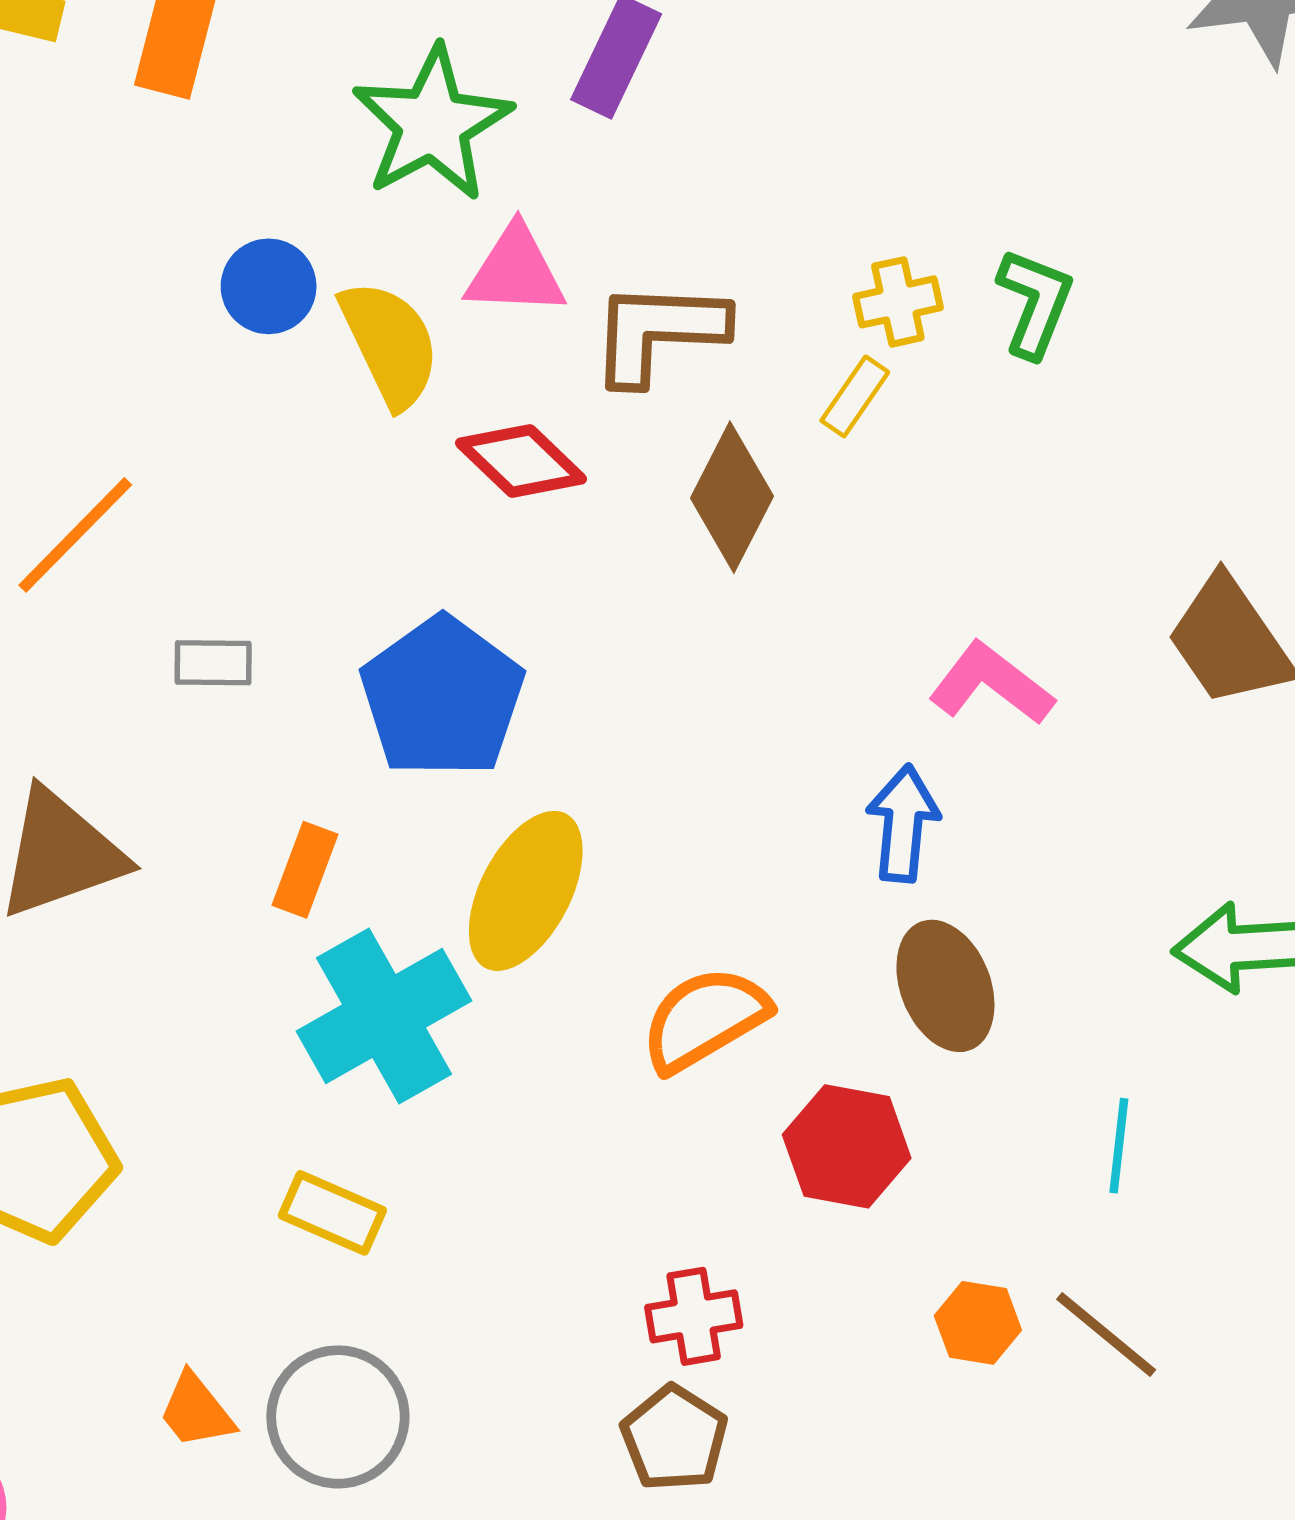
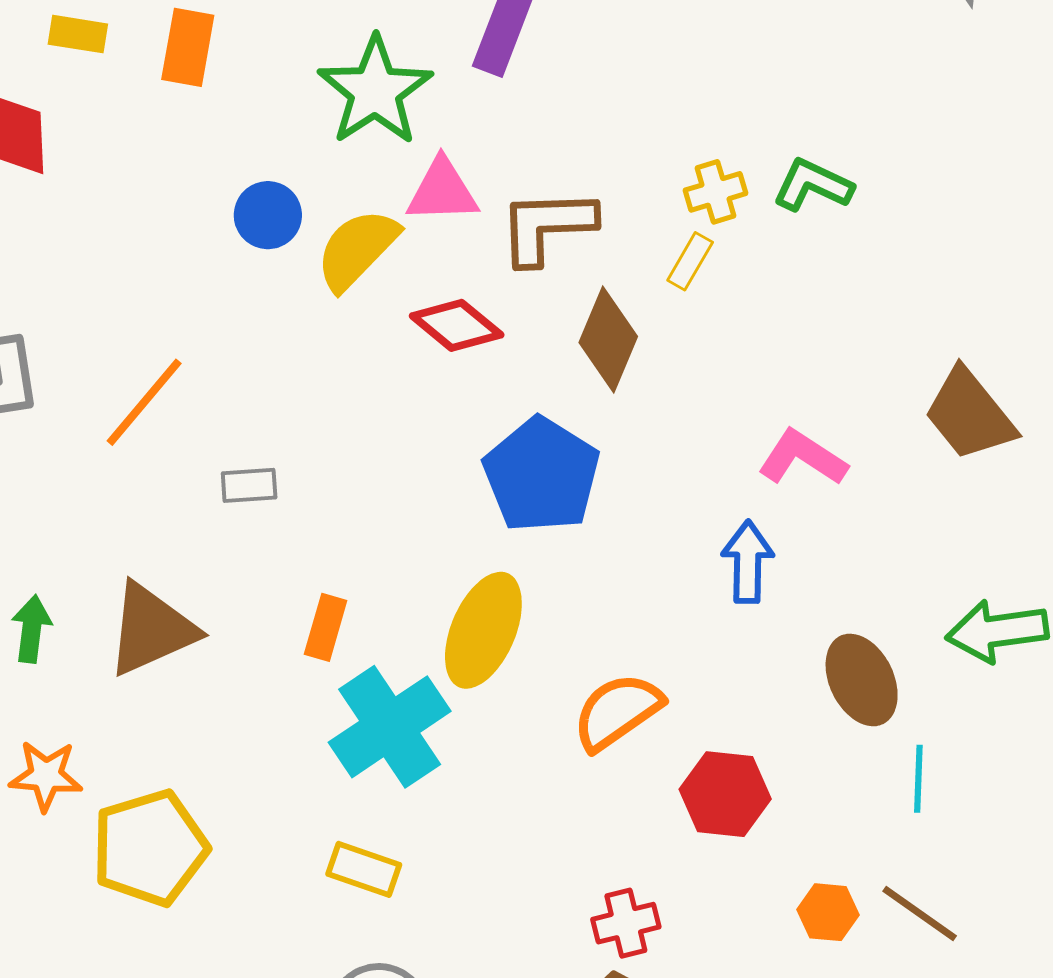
green L-shape: (1035, 303) -> (813, 185), turned -82
yellow semicircle: (390, 344) -> (357, 249), turned -106
blue pentagon: (442, 697) -> (542, 475), moved
brown ellipse: (945, 986) -> (862, 680), moved

